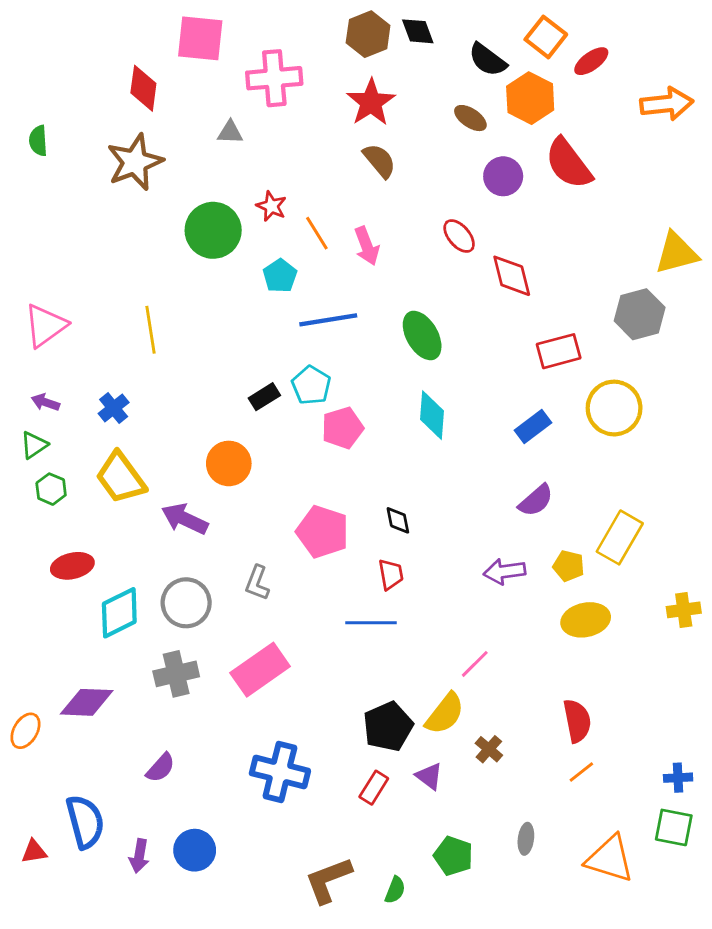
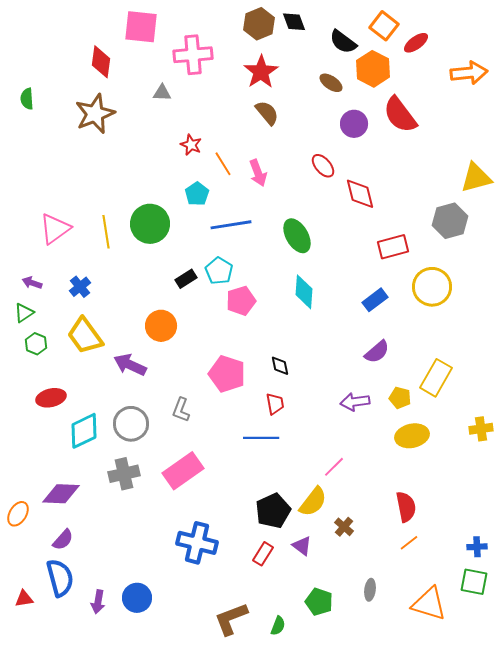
green circle: (213, 230) -> (150, 224), moved
pink triangle: (45, 326) -> (55, 229), moved
purple semicircle: (161, 768) -> (63, 540), moved

